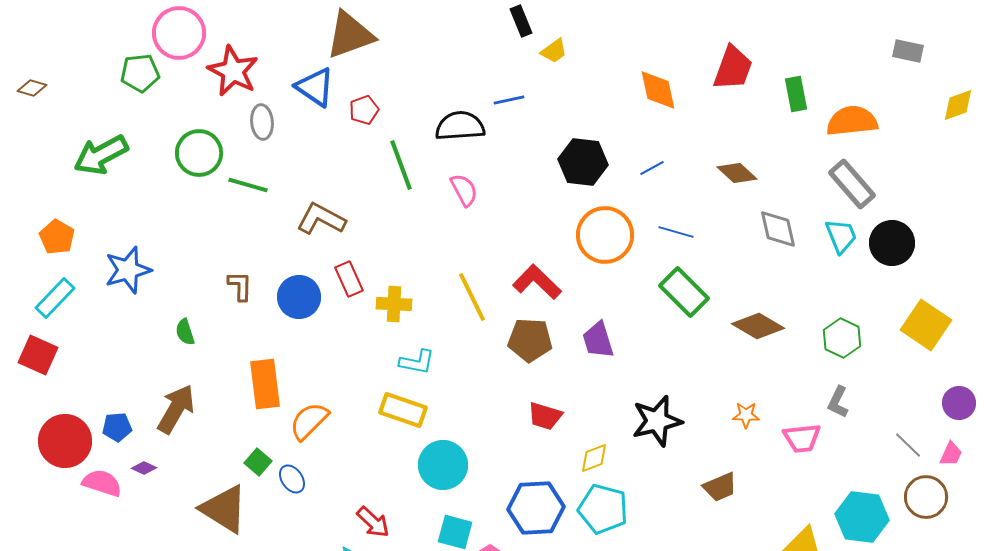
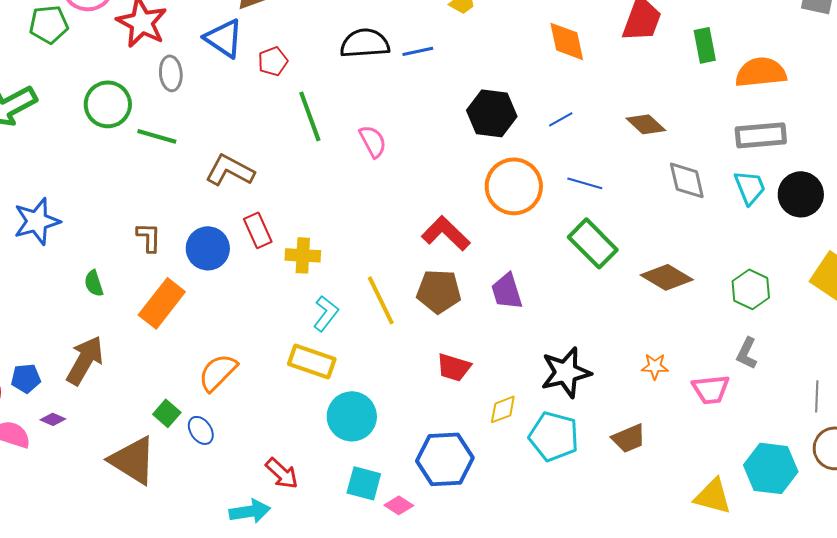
black semicircle: (460, 126) -> (365, 43), moved
gray rectangle: (852, 184) -> (761, 135), turned -54
yellow line: (472, 297) -> (381, 300), moved
cyan L-shape: (417, 362) -> (326, 313), turned -63
orange rectangle: (265, 384) -> (162, 303), moved, turned 45
gray line: (908, 445) -> (817, 396), turned 48
cyan pentagon: (603, 509) -> (554, 436), moved

